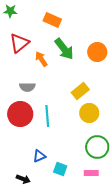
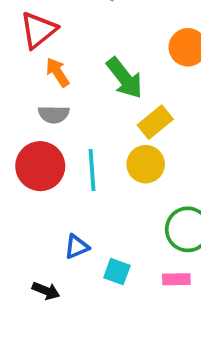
green arrow: (64, 49) -> (125, 78), moved
orange arrow: (41, 59) -> (57, 72), moved
yellow circle: (89, 113) -> (146, 164), moved

